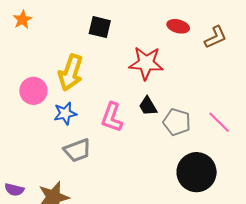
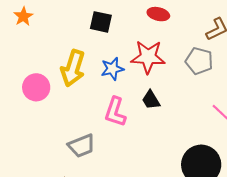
red ellipse: (178, 26) -> (158, 14), moved
blue star: (65, 113) -> (112, 69), moved
gray pentagon: (177, 122) -> (199, 61), moved

